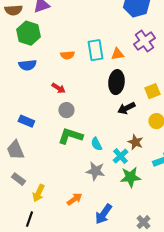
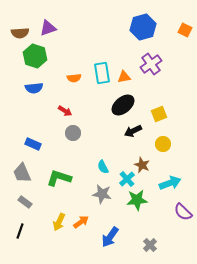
black ellipse: (116, 82) -> (123, 105), turned 45
green L-shape: (70, 136) -> (59, 178), moved
yellow arrow: (38, 193) -> (59, 222), moved
black line: (29, 219) -> (20, 231), moved

